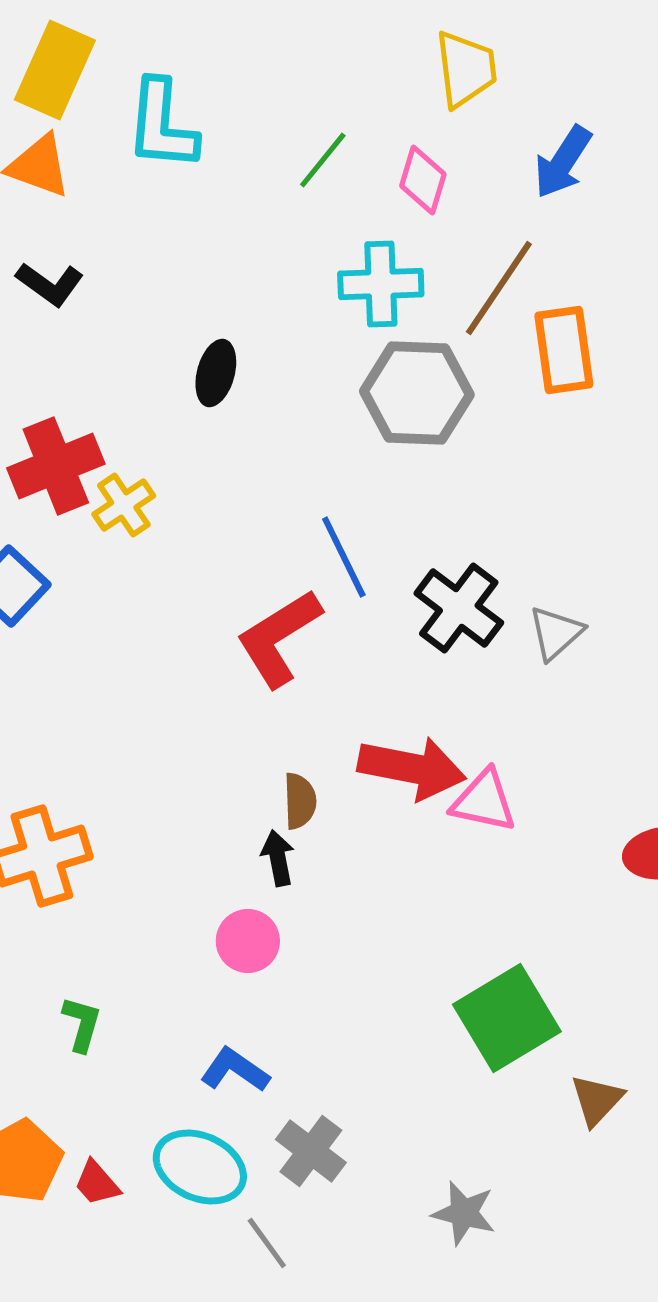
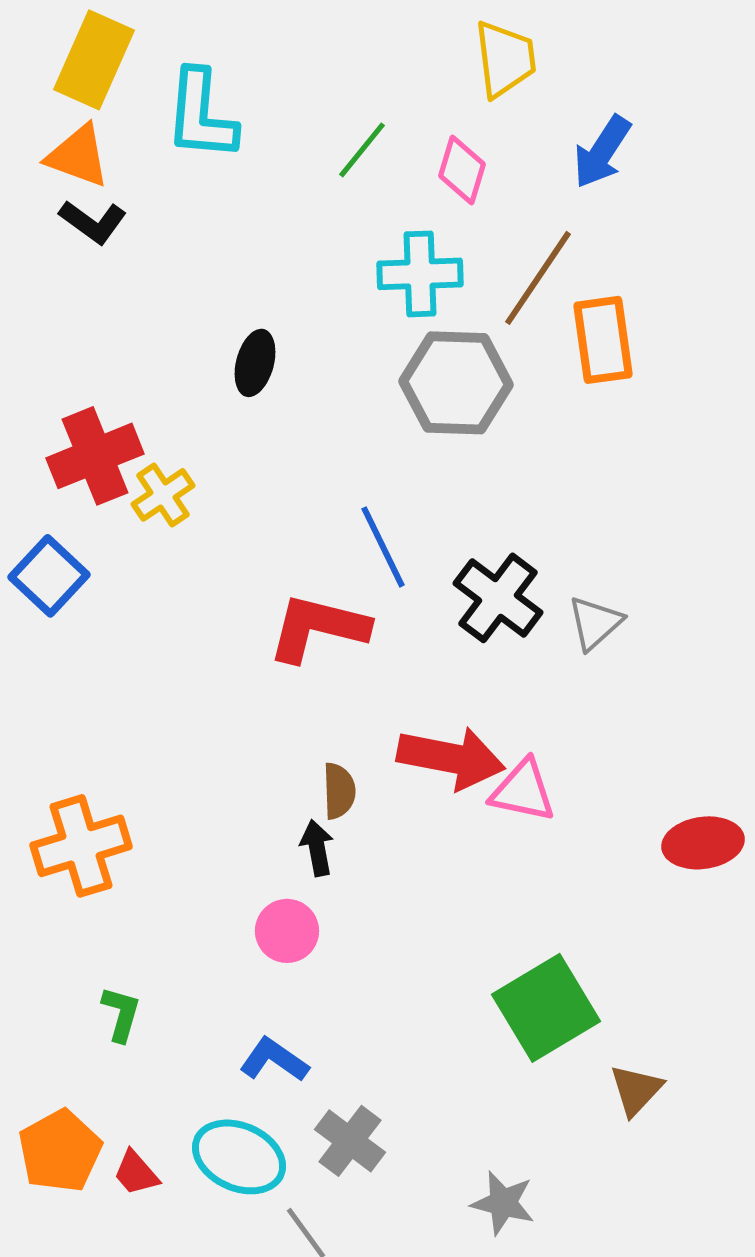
black L-shape: (50, 284) -> (93, 222), moved
red L-shape: (279, 638) -> (318, 628), turned 46

